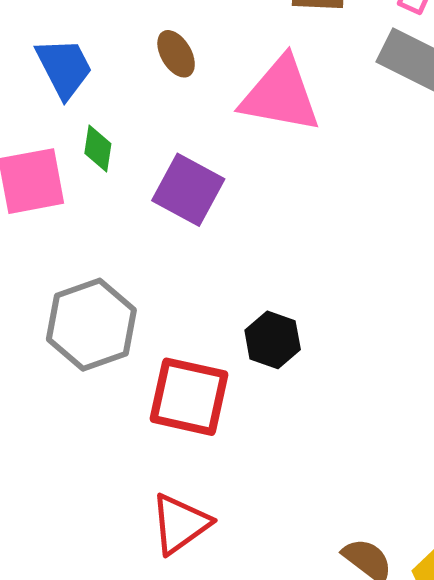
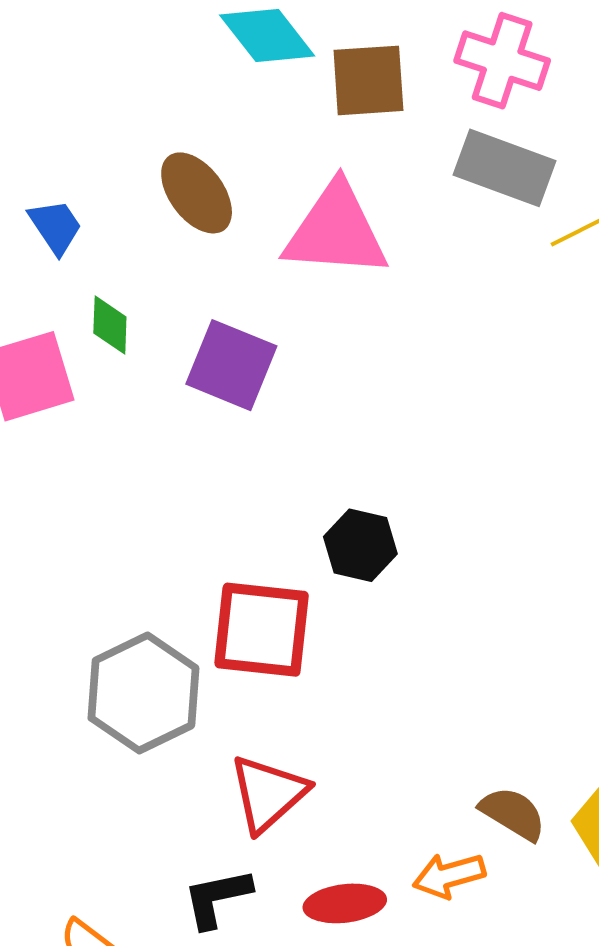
brown ellipse: (176, 54) -> (197, 193), size x1.4
blue trapezoid: (64, 68) -> (55, 227), size x0.7
gray hexagon: (91, 325) -> (143, 693), moved

